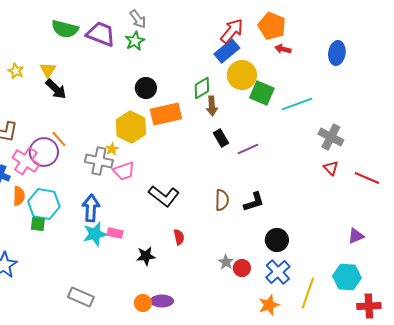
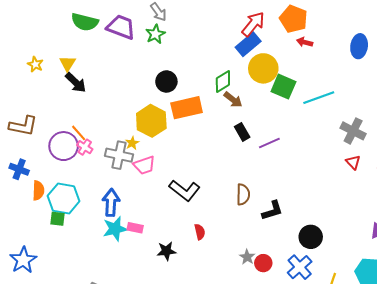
brown arrow: (212, 106) -> (233, 100), turned -48
pink cross: (26, 161) -> (85, 147), moved, size x0.6
black L-shape: (254, 202) -> (272, 211), moved
black circle: (277, 240) -> (311, 237), moved

